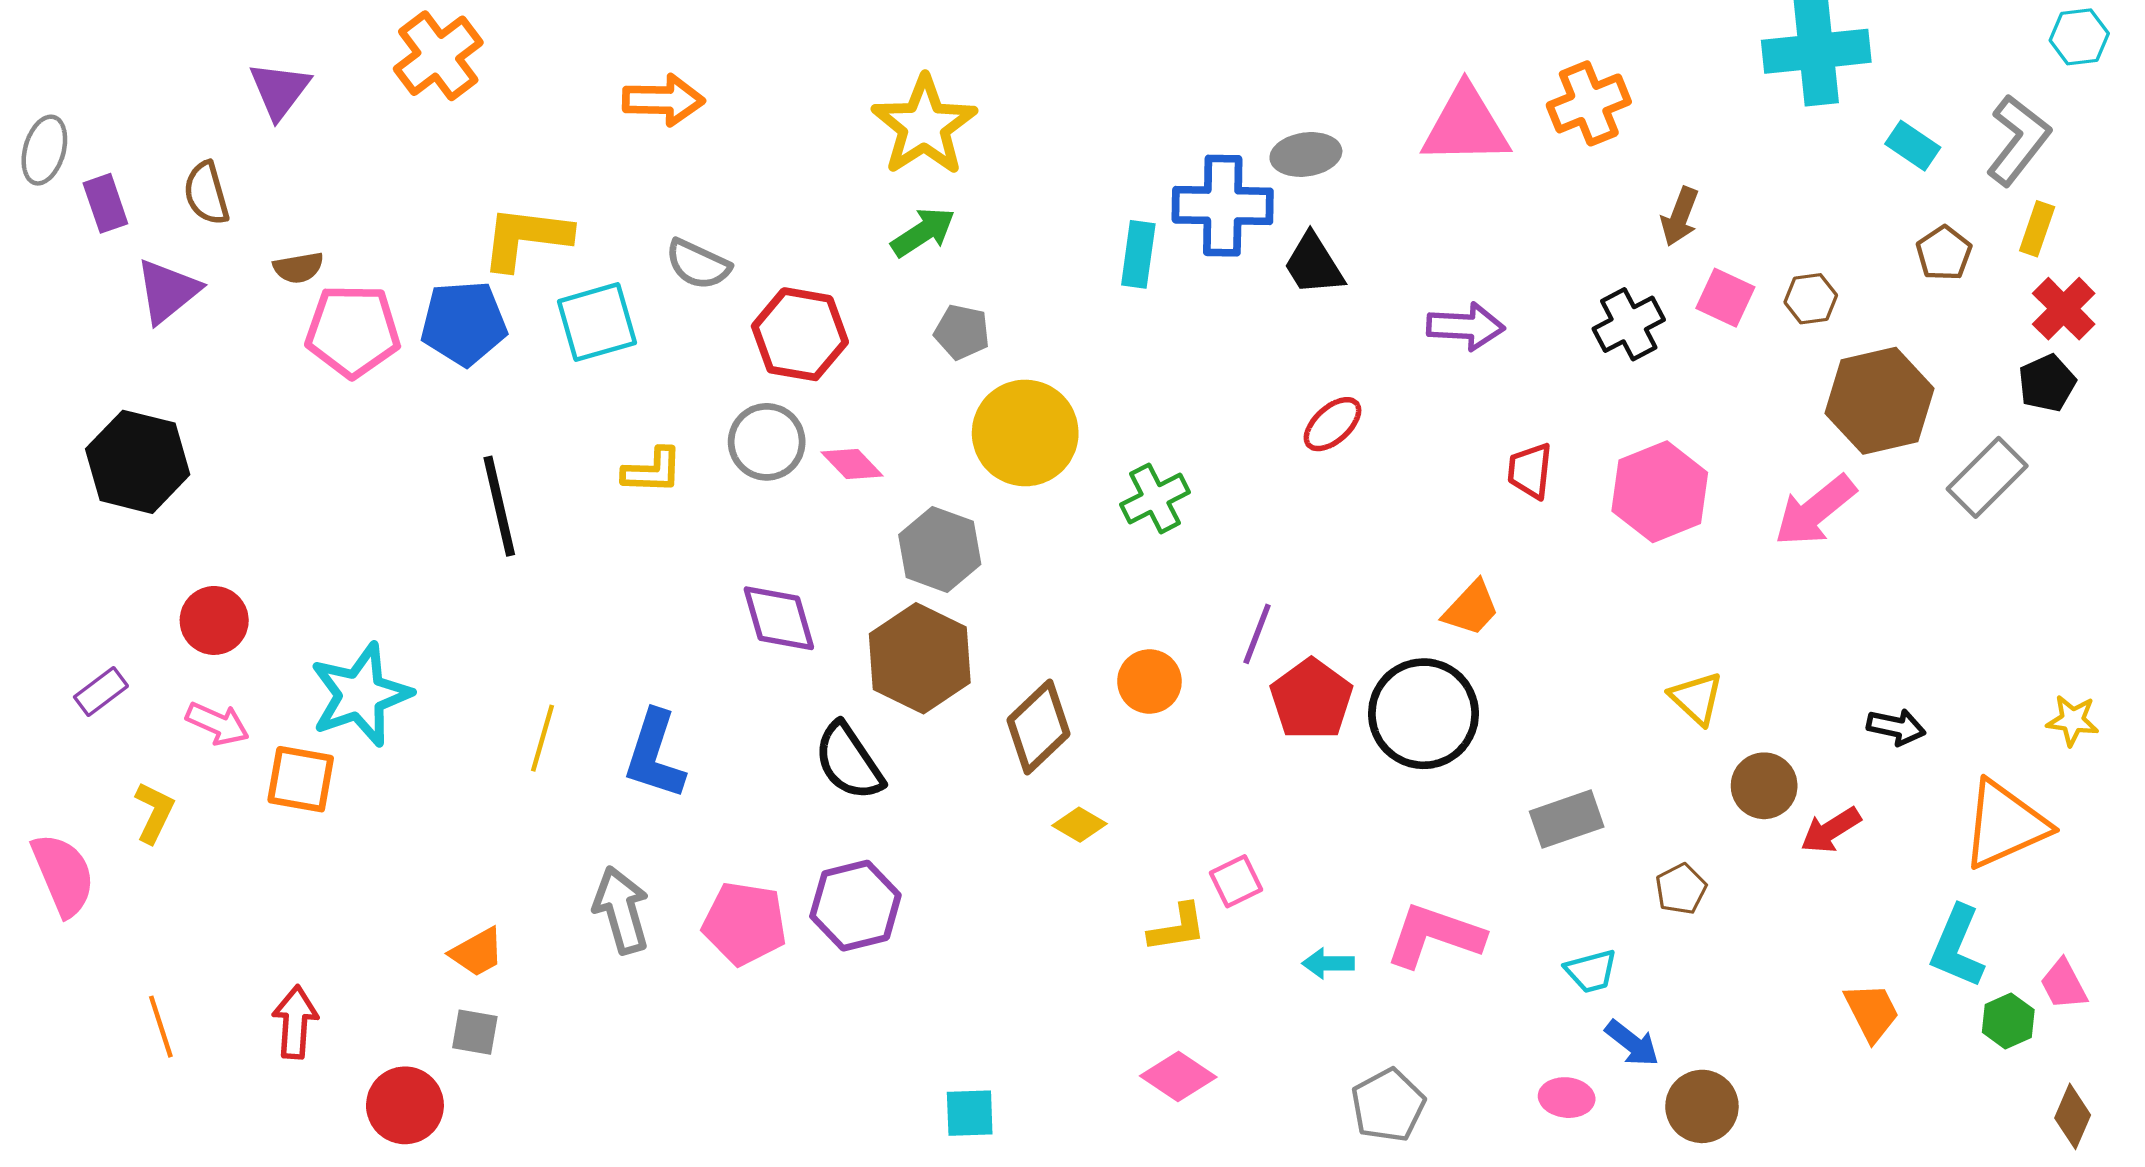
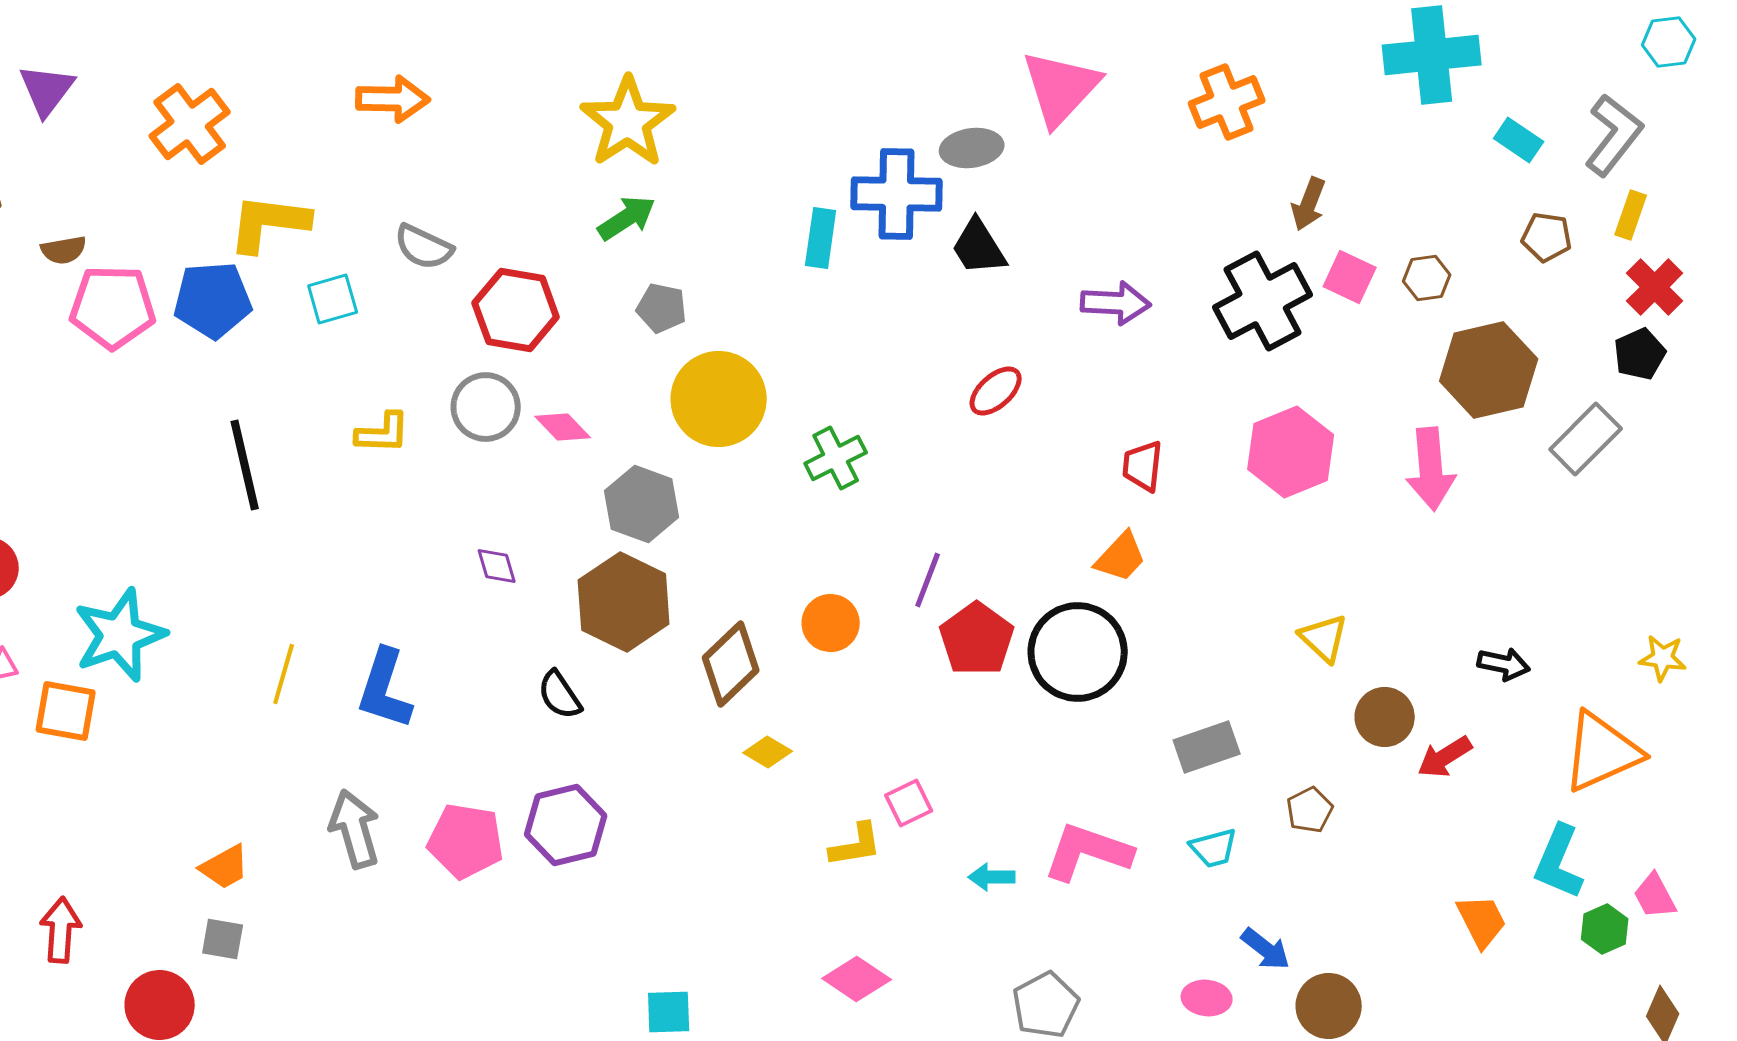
orange cross: (438, 56) -> (190, 124), moved
pink triangle: (1466, 126) -> (1061, 88), moved, turned -46
brown pentagon: (1944, 253) -> (1547, 237), turned -30
cyan square: (597, 322) -> (333, 299), size x0.7
black cross: (1629, 324) -> (1263, 301), size x1.5
red trapezoid: (1530, 471) -> (1143, 466), moved
pink arrow: (1815, 511) -> (1431, 469), turned -56
purple diamond: (779, 618) -> (497, 566), size x0.6
black semicircle: (849, 761) -> (560, 695), size x0.7
cyan trapezoid: (1591, 971) -> (1214, 848), moved

